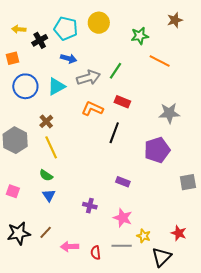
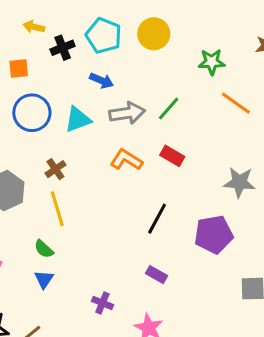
black line: (114, 133) -> (157, 219), moved

